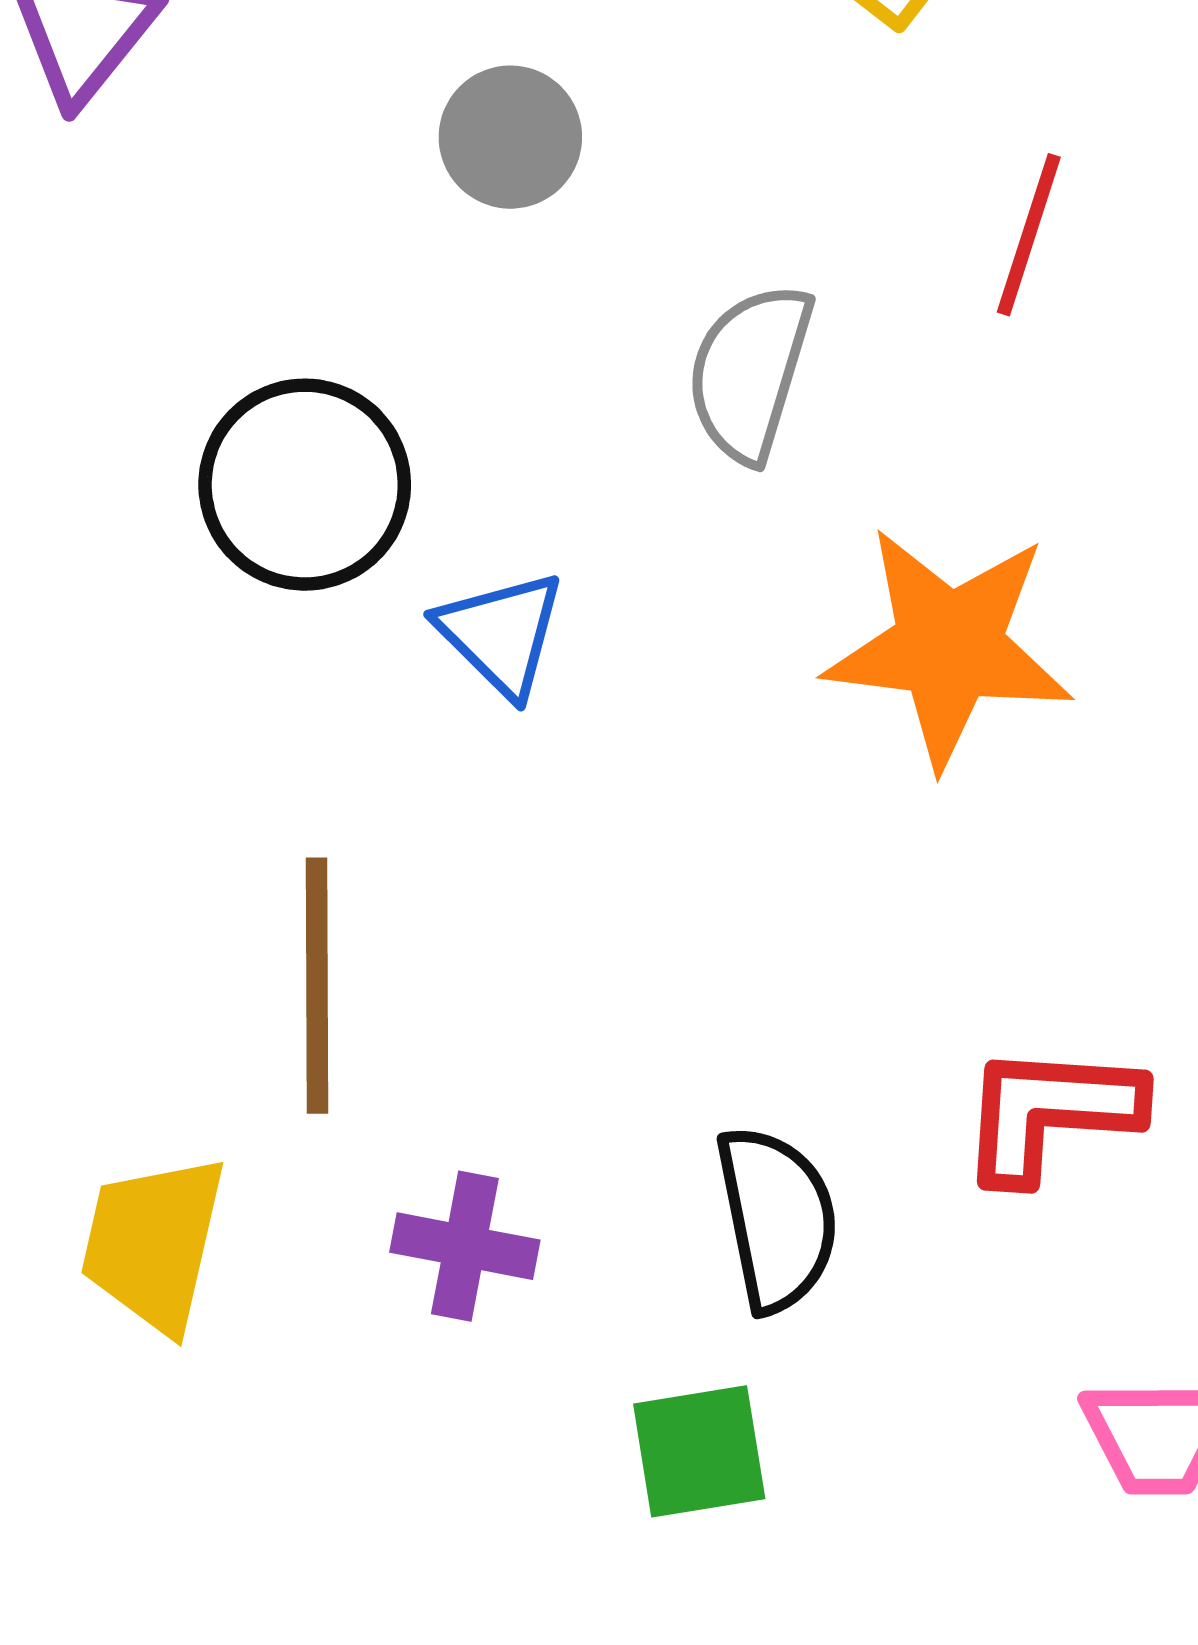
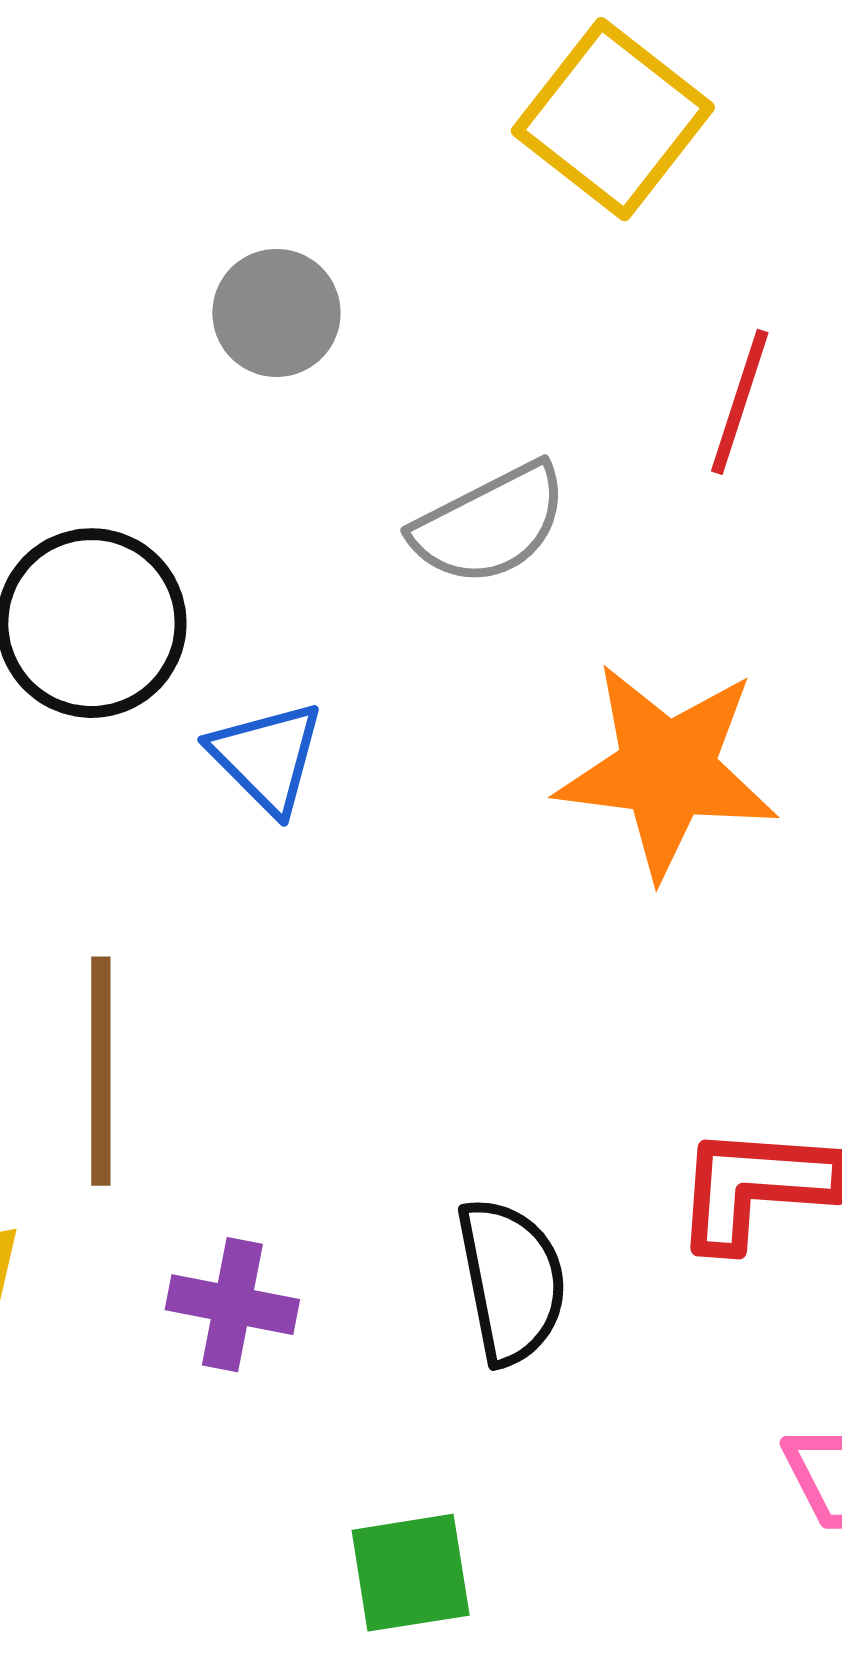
gray semicircle: (750, 372) -> (490, 524), turned -134
green square: (699, 1451) -> (411, 1573), moved

